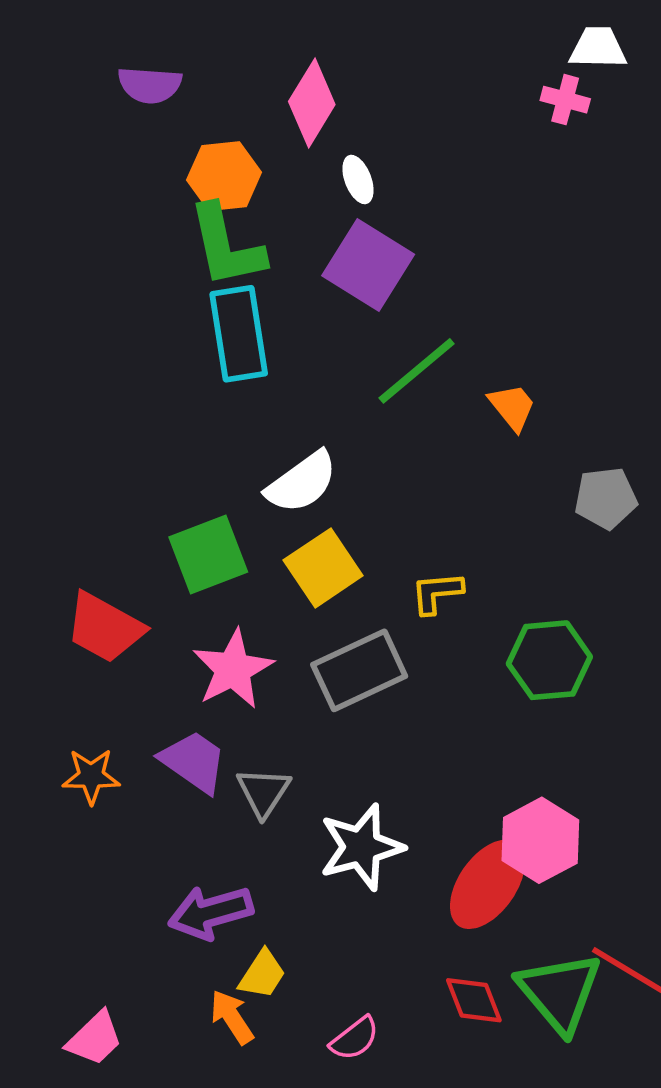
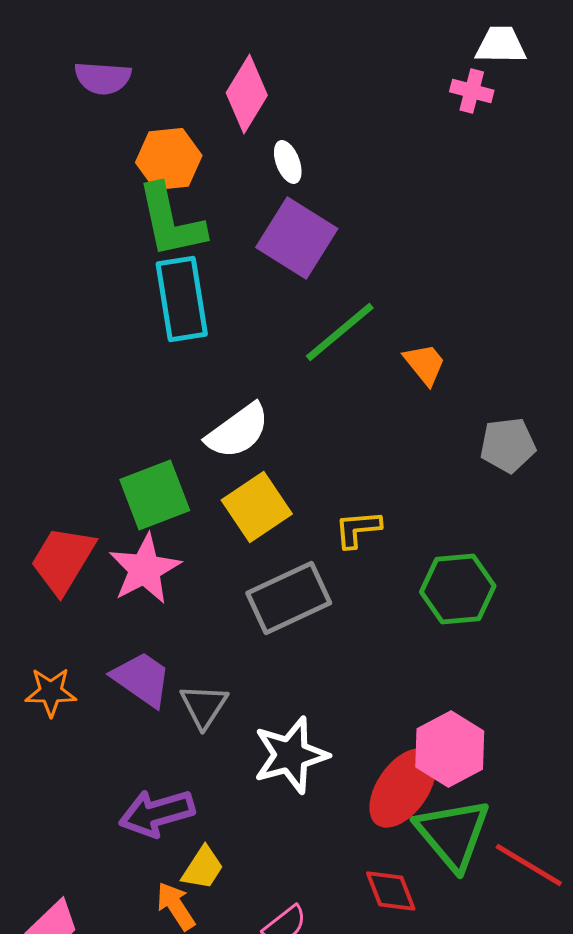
red trapezoid: (105, 628) -> (63, 560), turned 92
pink star: (233, 669) -> (145, 569), moved
green triangle: (560, 992) -> (453, 834), moved

